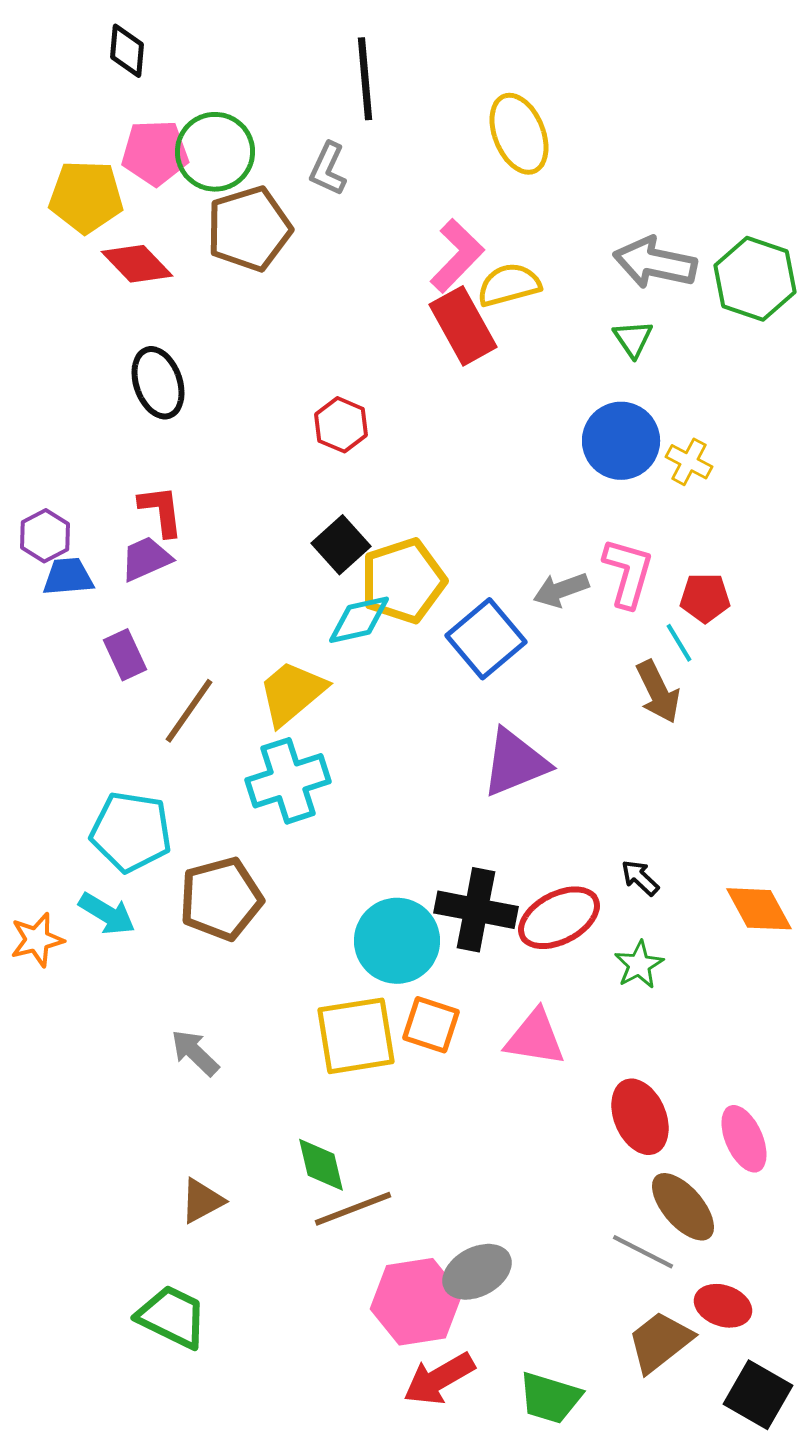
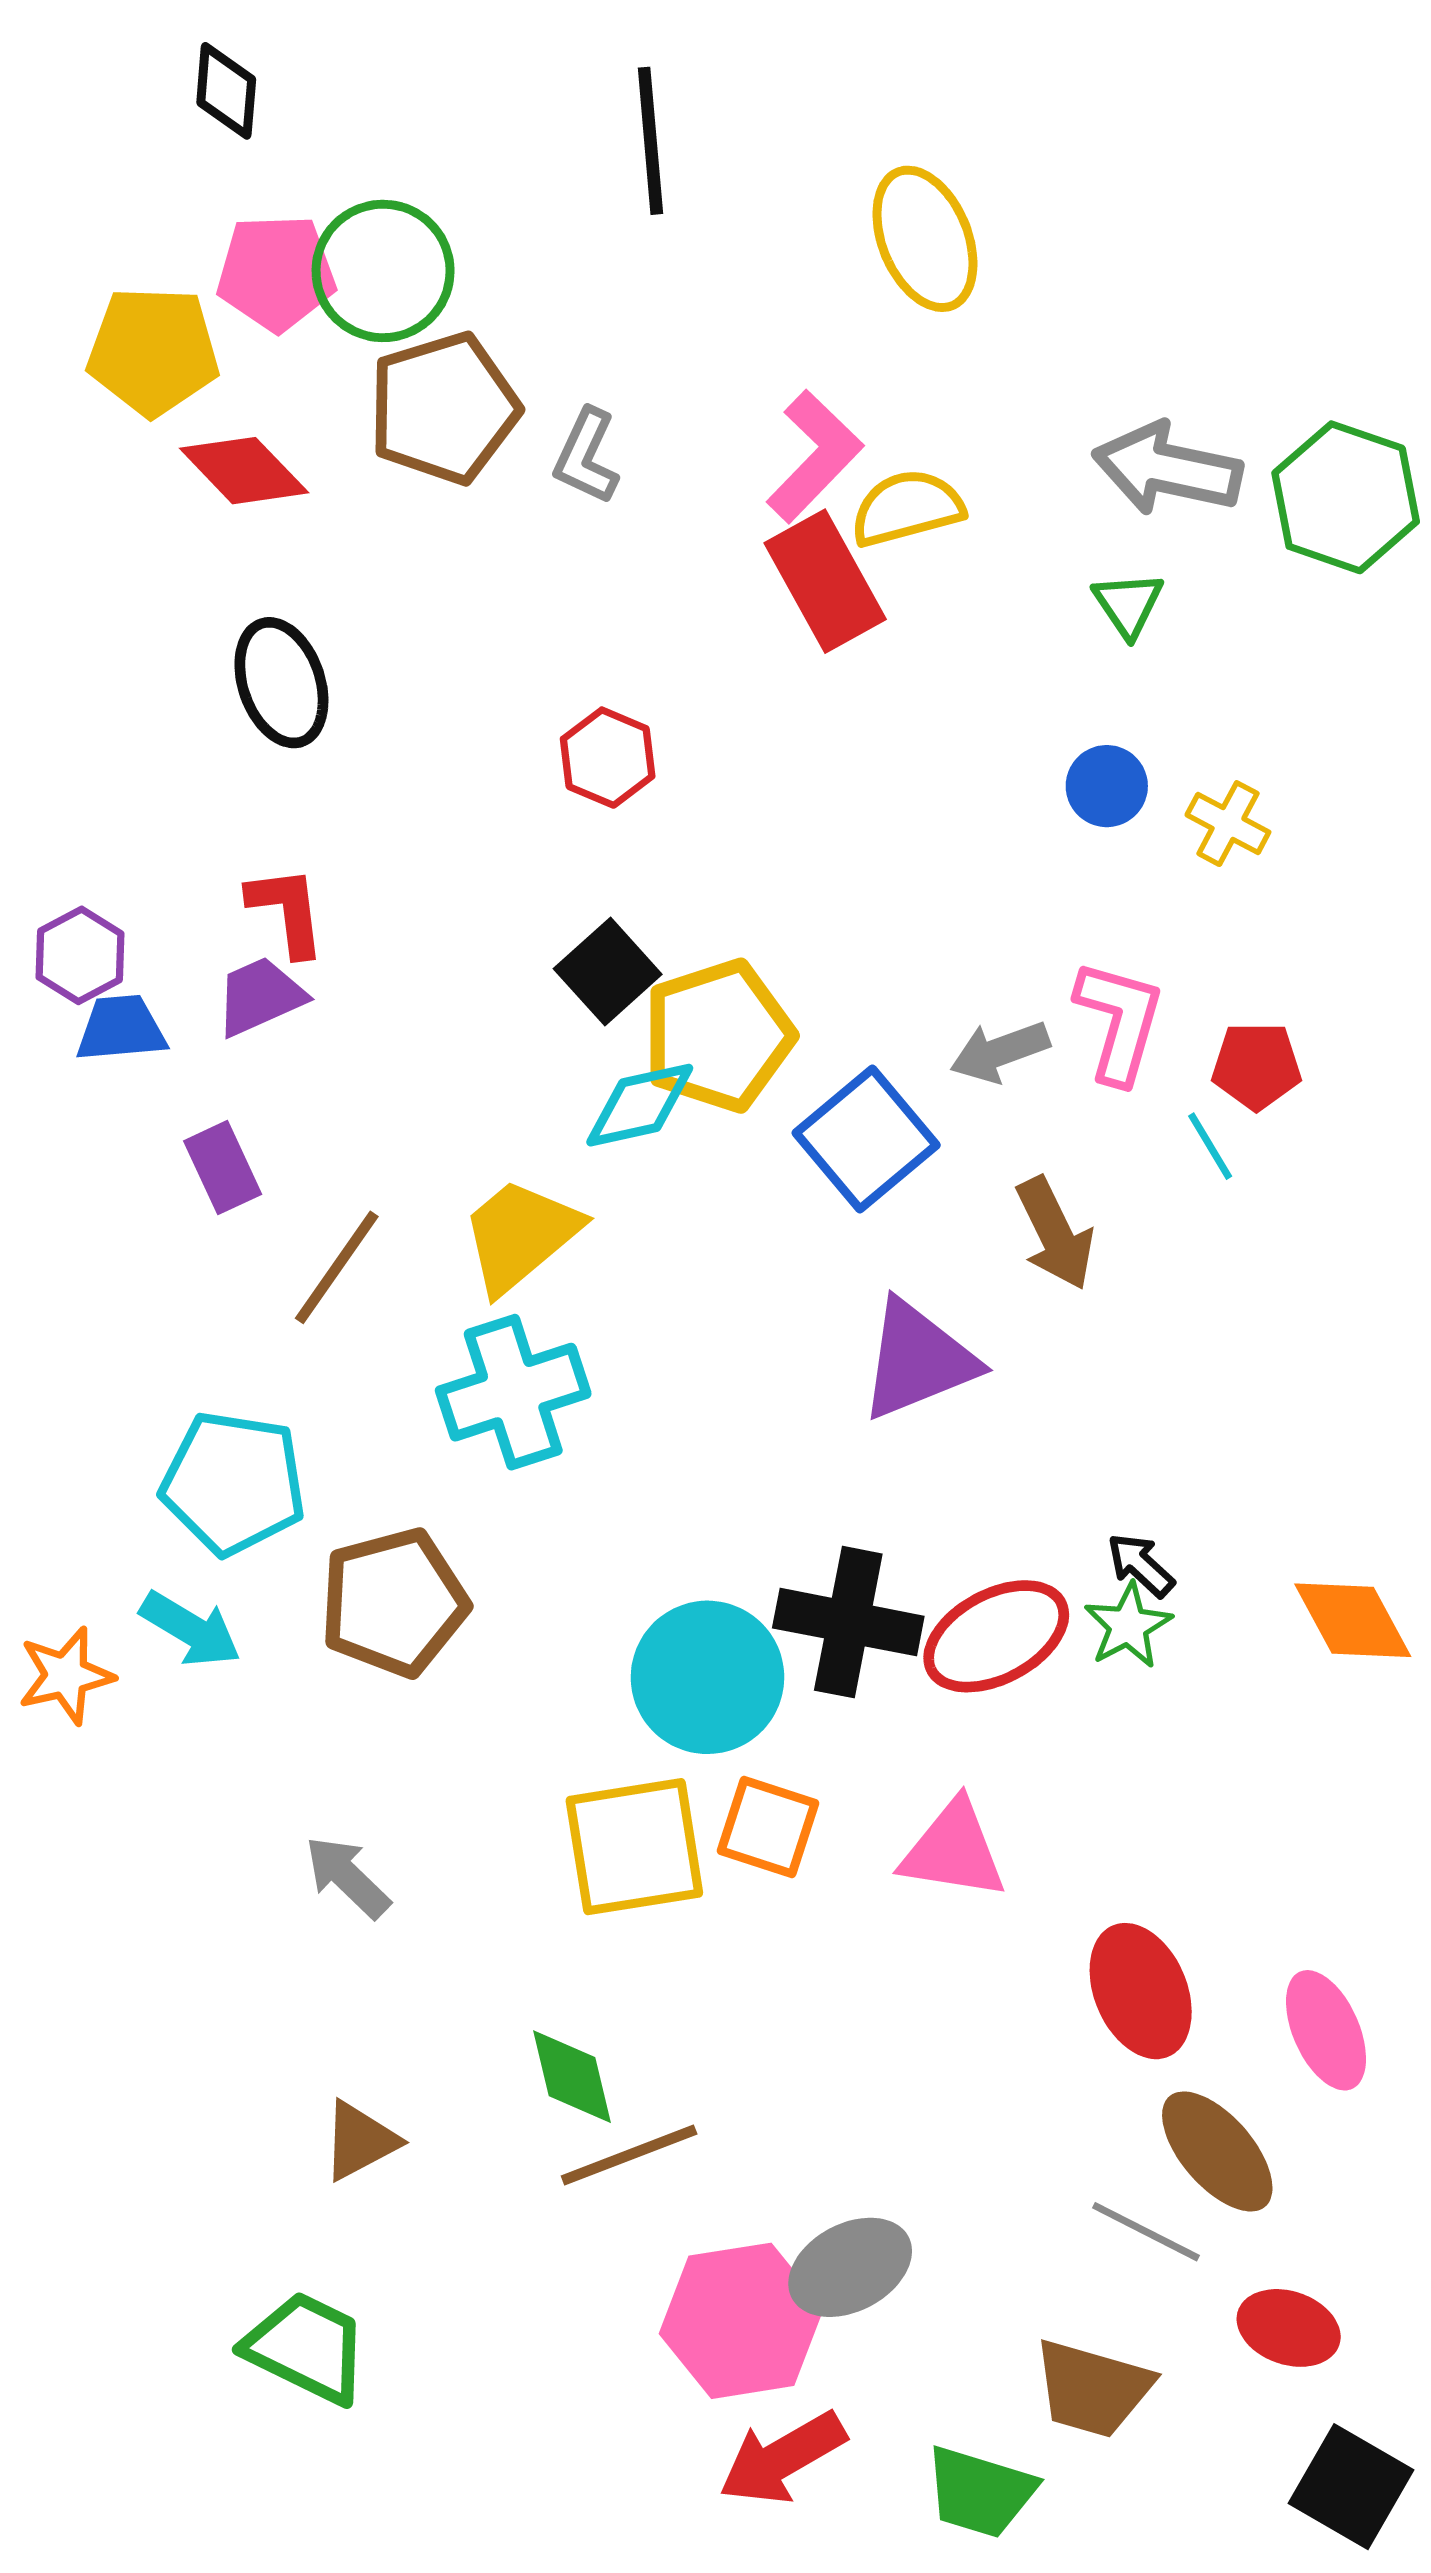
gray L-shape: (328, 169) -> (586, 456), moved
blue circle: (621, 441) -> (1107, 786), size x0.6
brown arrow: (658, 692) -> (1055, 1233), moved
green star: (639, 965) -> (1128, 1626), moved
brown trapezoid: (660, 1342) -> (1092, 2389), moved, turned -126

